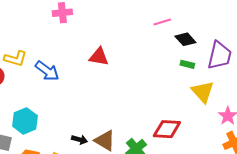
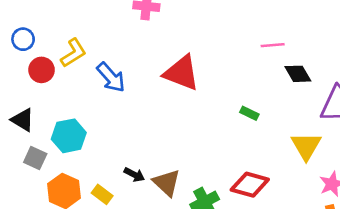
red triangle: (99, 57) -> (182, 73), size x1.4
yellow L-shape: (15, 59) -> (73, 53), turned -60
green rectangle: (187, 64) -> (249, 113), moved

